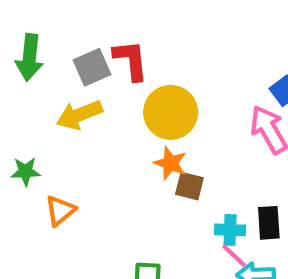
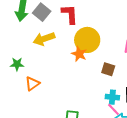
gray square: (92, 67) -> (42, 12), moved, turned -30
orange star: (170, 163) -> (79, 54), moved
brown square: (189, 186) -> (108, 69), moved

